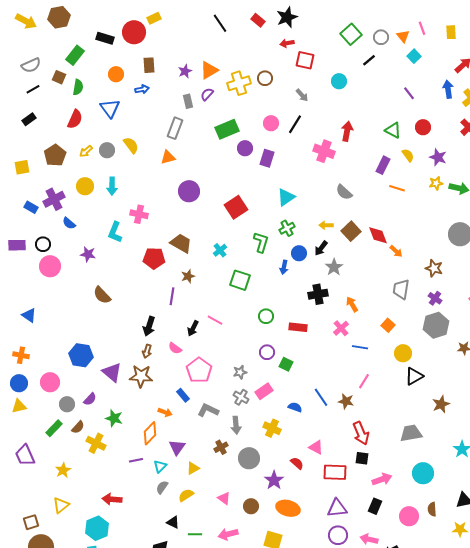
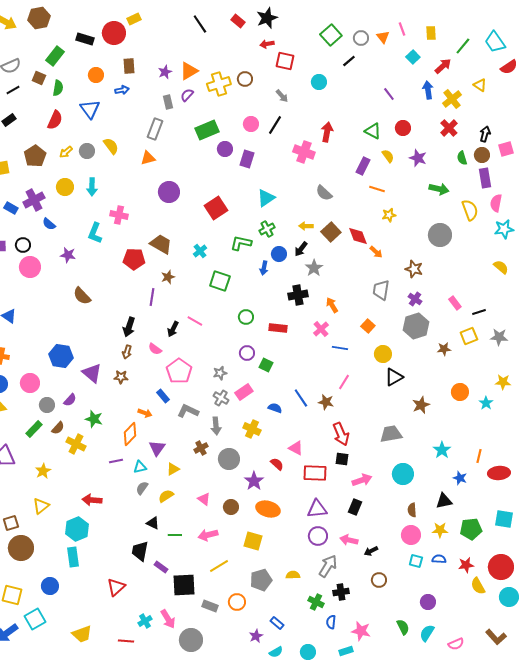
cyan square: (414, 56) -> (413, 57), moved
yellow star: (436, 183) -> (389, 215), moved
green L-shape: (261, 242) -> (241, 243), turned -95
brown star: (141, 376) -> (121, 377), size x0.6
cyan triangle: (160, 466) -> (140, 467), turned 32
pink circle: (409, 516) -> (411, 535), moved

